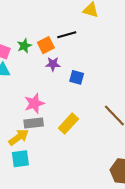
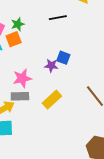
orange square: (46, 45) -> (14, 39), moved
purple star: (53, 64) -> (51, 66), moved

